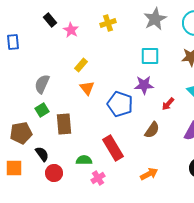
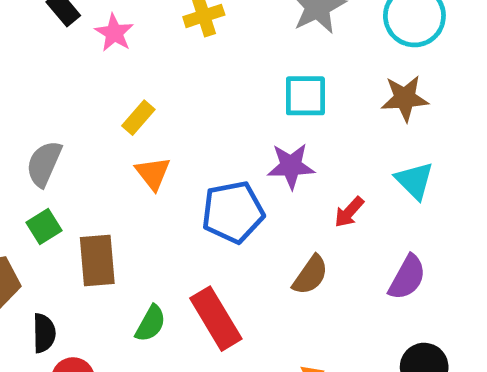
blue pentagon: (120, 104) -> (233, 212), turned -30
black semicircle: (42, 154) -> (44, 333), turned 35
green semicircle: (84, 160) -> (151, 323), moved, turned 119

